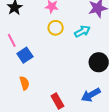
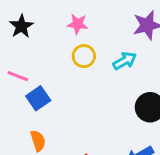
pink line: (12, 40) -> (18, 76), turned -40

